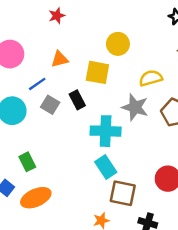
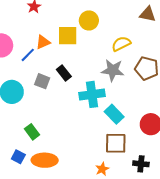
yellow square: (97, 72) -> (68, 36), moved
blue line: (37, 84) -> (28, 55), moved
cyan rectangle: (106, 167) -> (114, 114), moved
orange ellipse: (36, 198) -> (45, 160), turned 35

